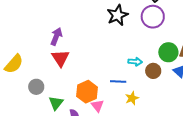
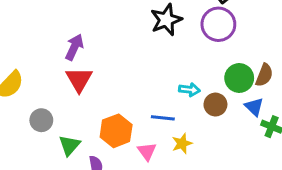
pink triangle: (97, 106) -> (147, 151), moved

